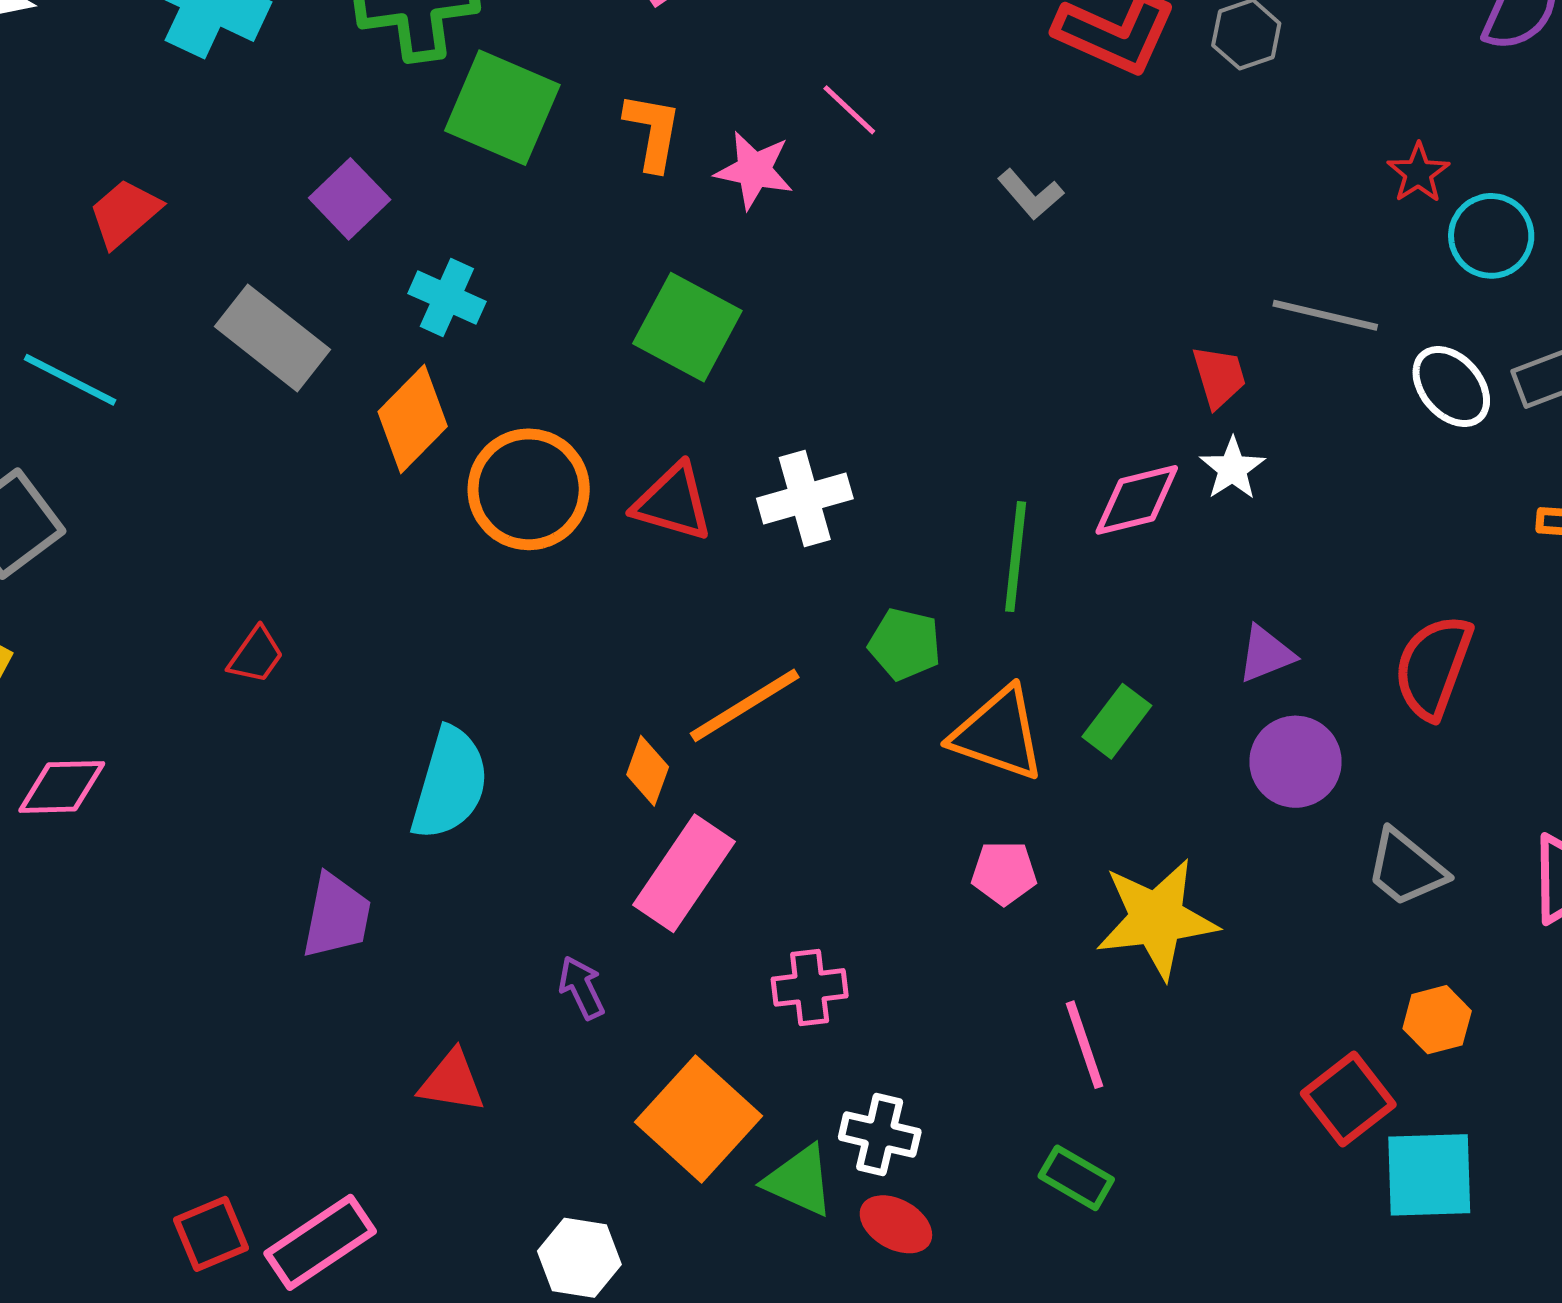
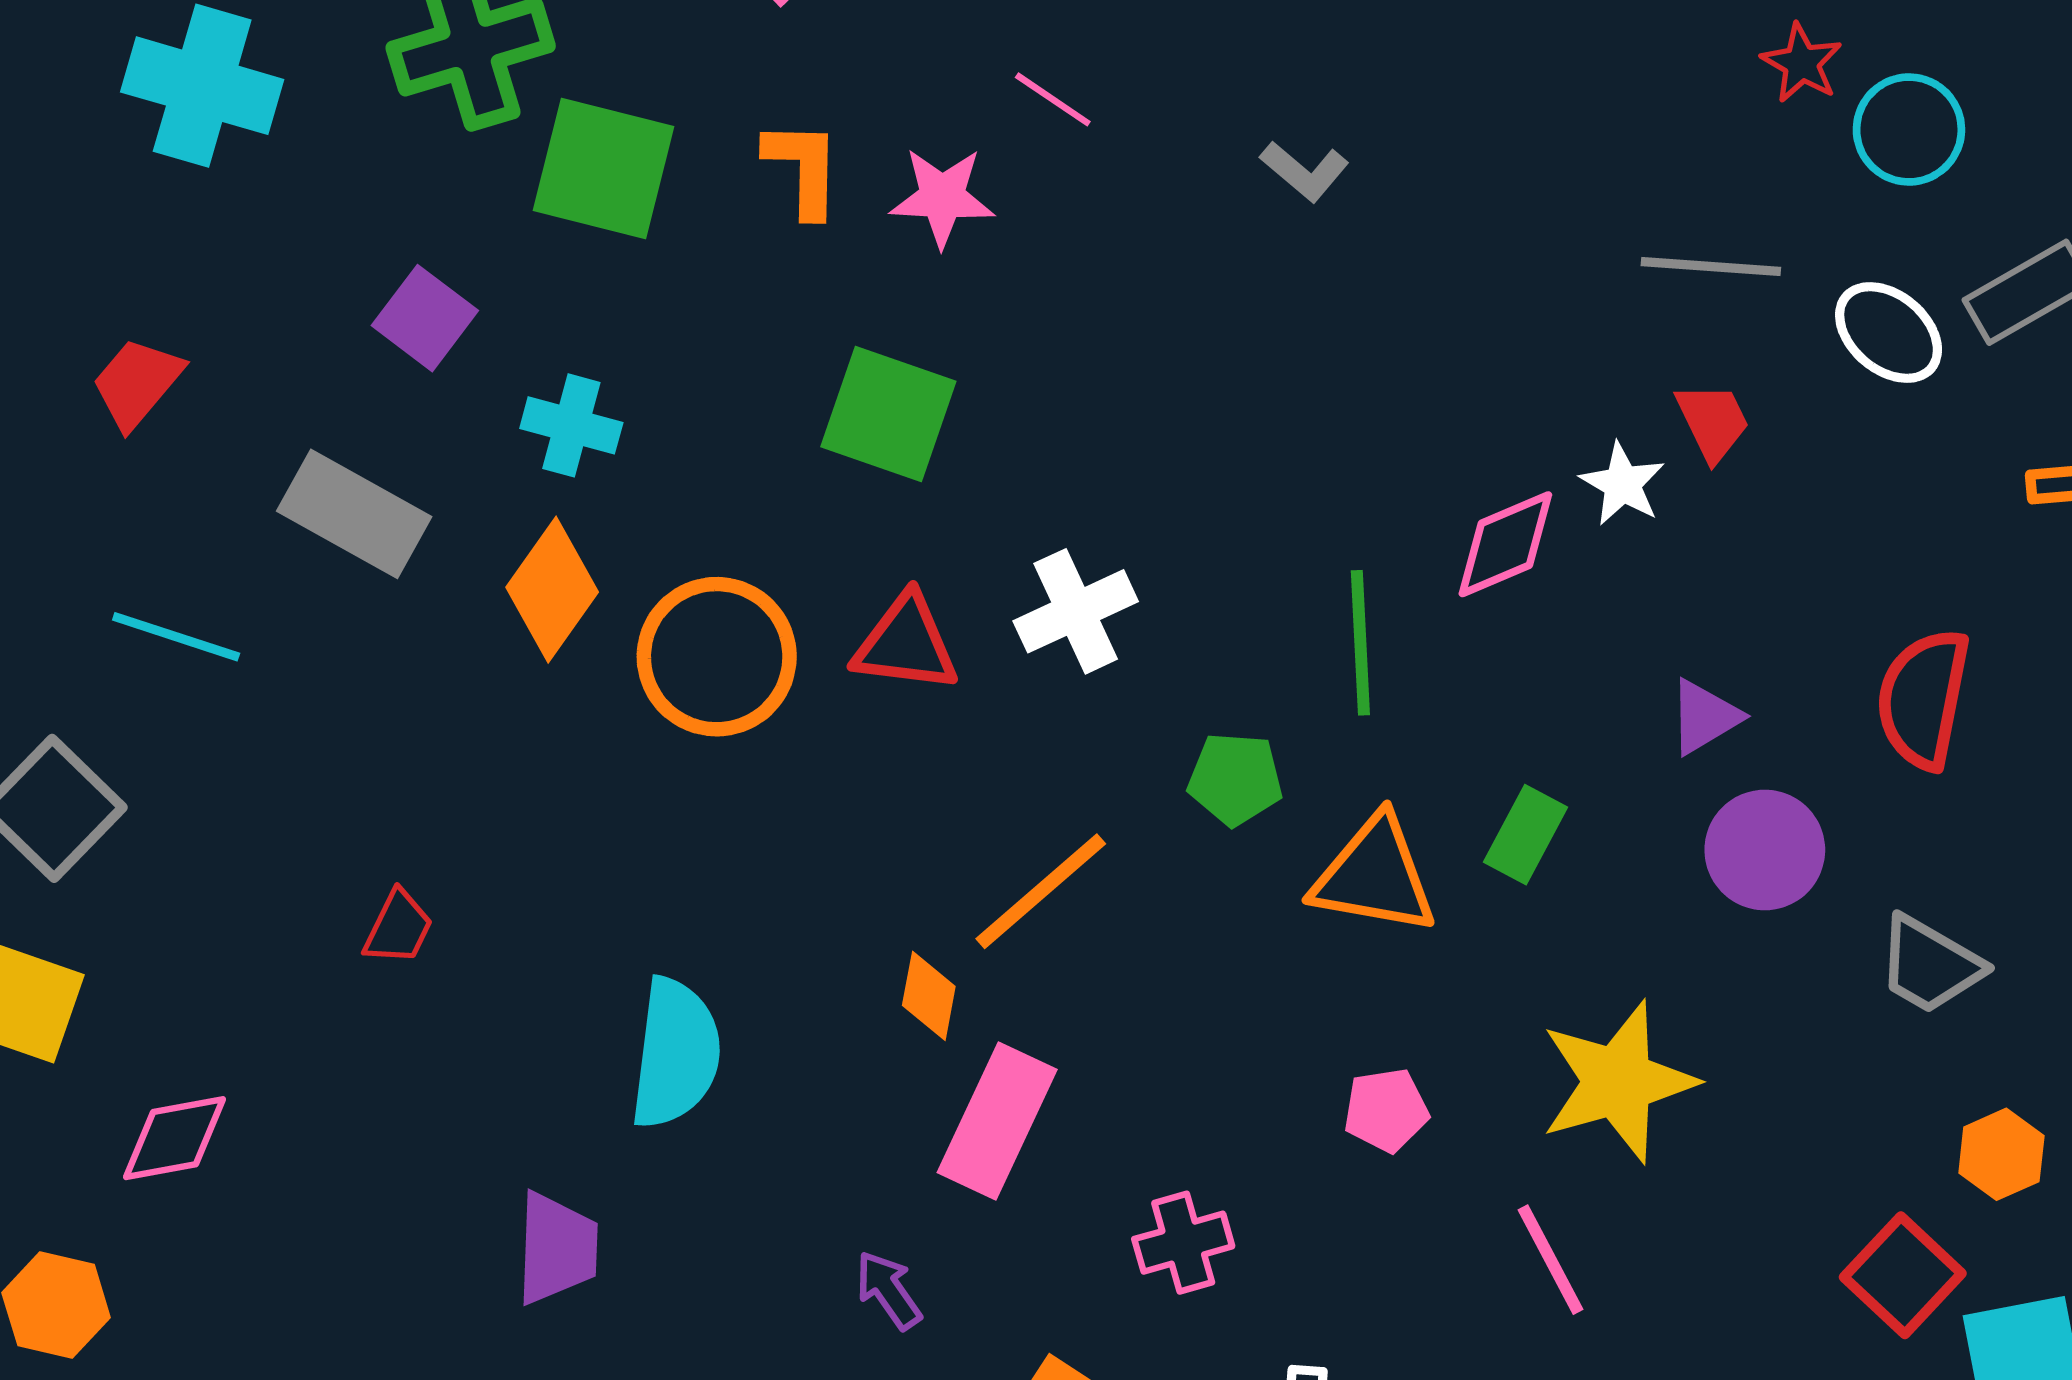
red trapezoid: (1219, 377) -> (1713, 422), moved
cyan line: (70, 380) -> (176, 637), moved
pink pentagon: (1004, 873) -> (1386, 1110), moved

